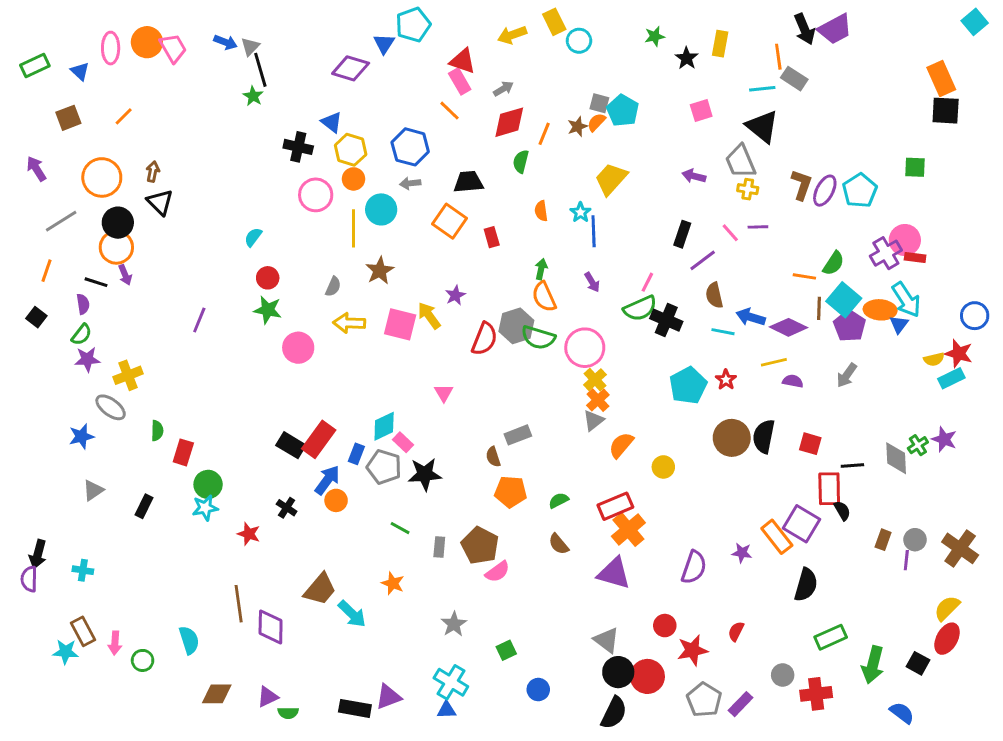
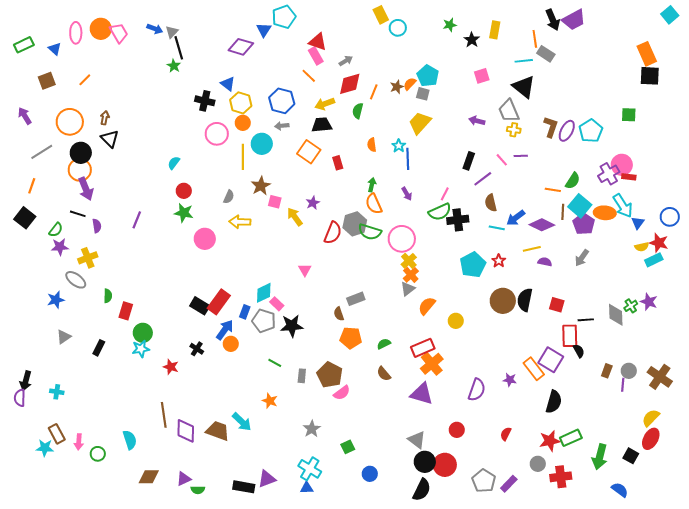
yellow arrow: (512, 35) -> (325, 104), moved
gray square: (599, 103) -> (423, 94), moved
purple arrow: (125, 275) -> (86, 189), size x1.6
black line: (96, 282) -> (78, 214), moved
purple semicircle: (83, 304) -> (97, 226), moved
black square: (36, 317) -> (25, 218), size x1.5
blue arrow: (751, 317) -> (516, 218), turned -54
black cross: (666, 320) -> (458, 220), turned -30
pink square: (400, 324) -> (275, 202), moved, size x0.6
blue triangle: (899, 324) -> (638, 223), moved
brown trapezoid: (320, 589) -> (218, 431), moved, turned -110
red star: (692, 650) -> (550, 441), moved

